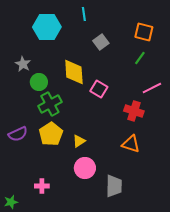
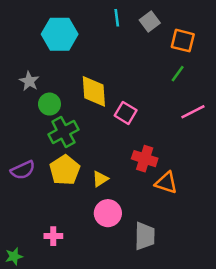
cyan line: (84, 14) -> (117, 18), moved
gray square: (101, 42) -> (150, 22), moved
red cross: (134, 111) -> (145, 159), moved

